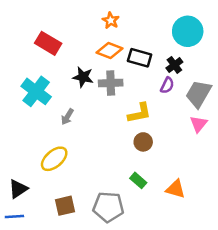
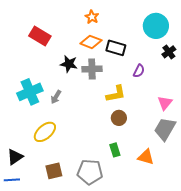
black cross: (174, 65) -> (169, 52), moved
cyan cross: (36, 91) -> (30, 92), moved, turned 30
gray trapezoid: (198, 94) -> (165, 129), moved
green rectangle: (138, 180) -> (115, 150), turned 32

